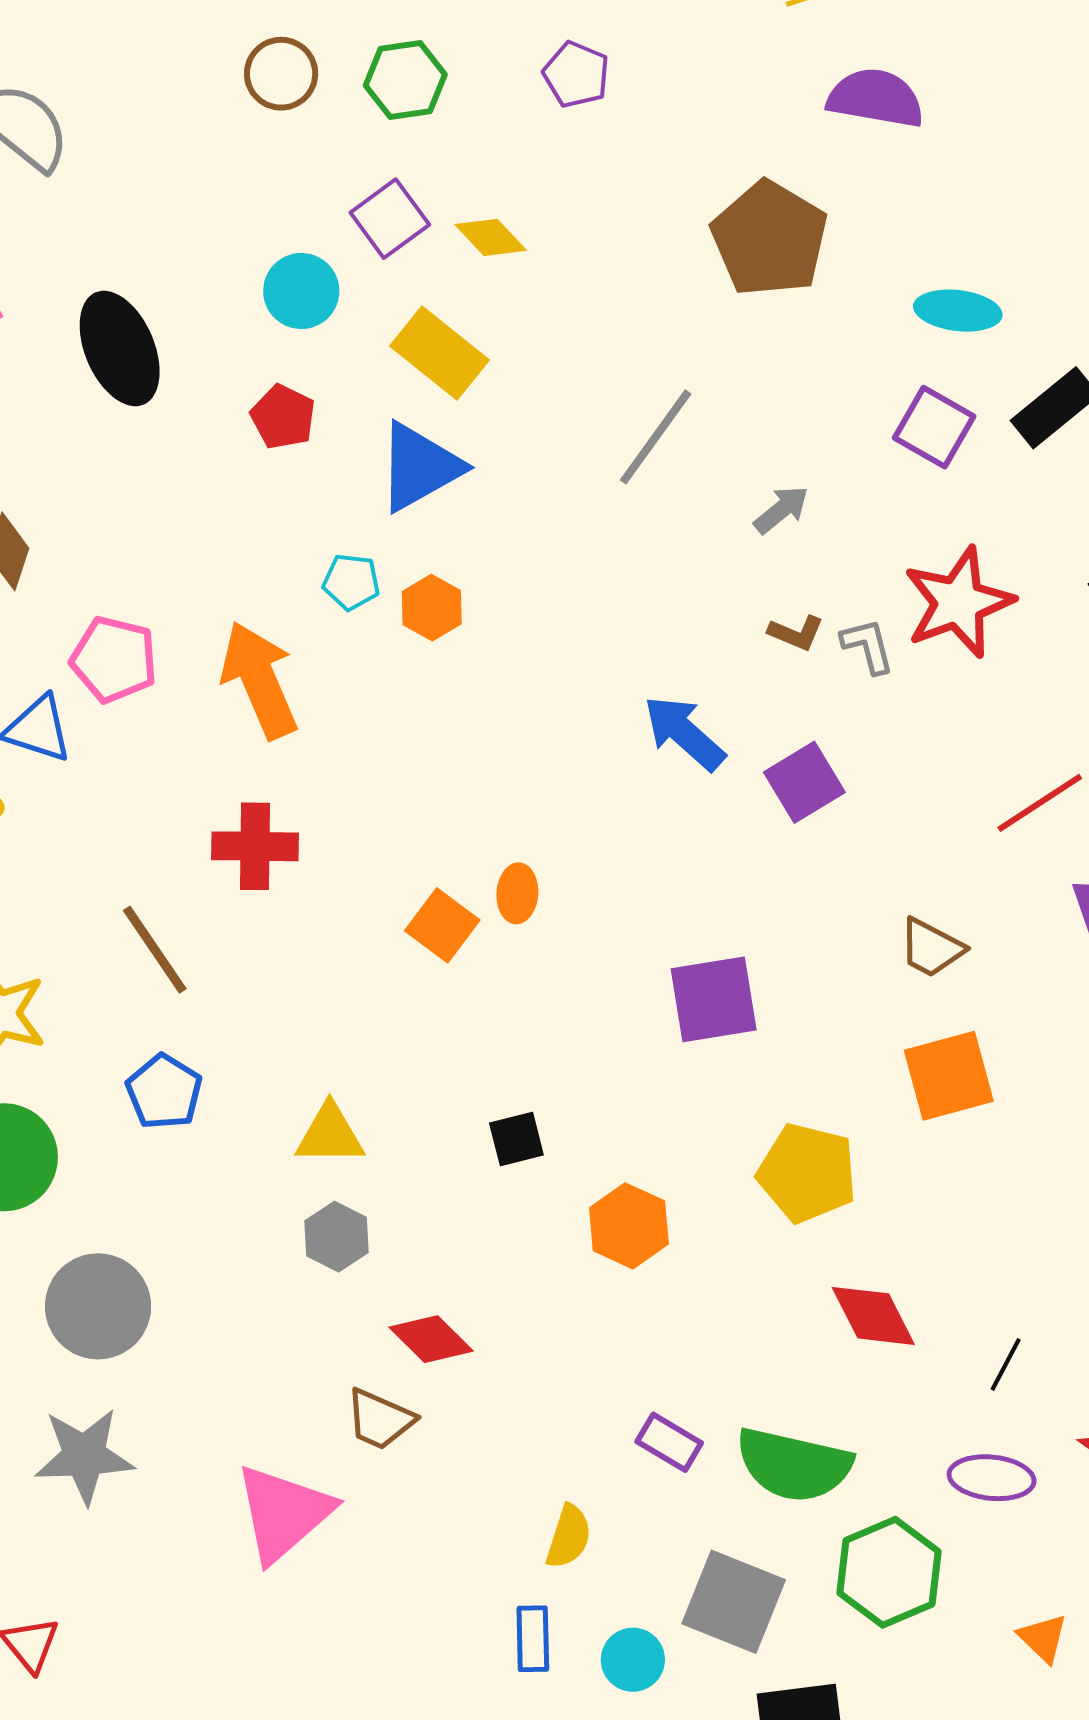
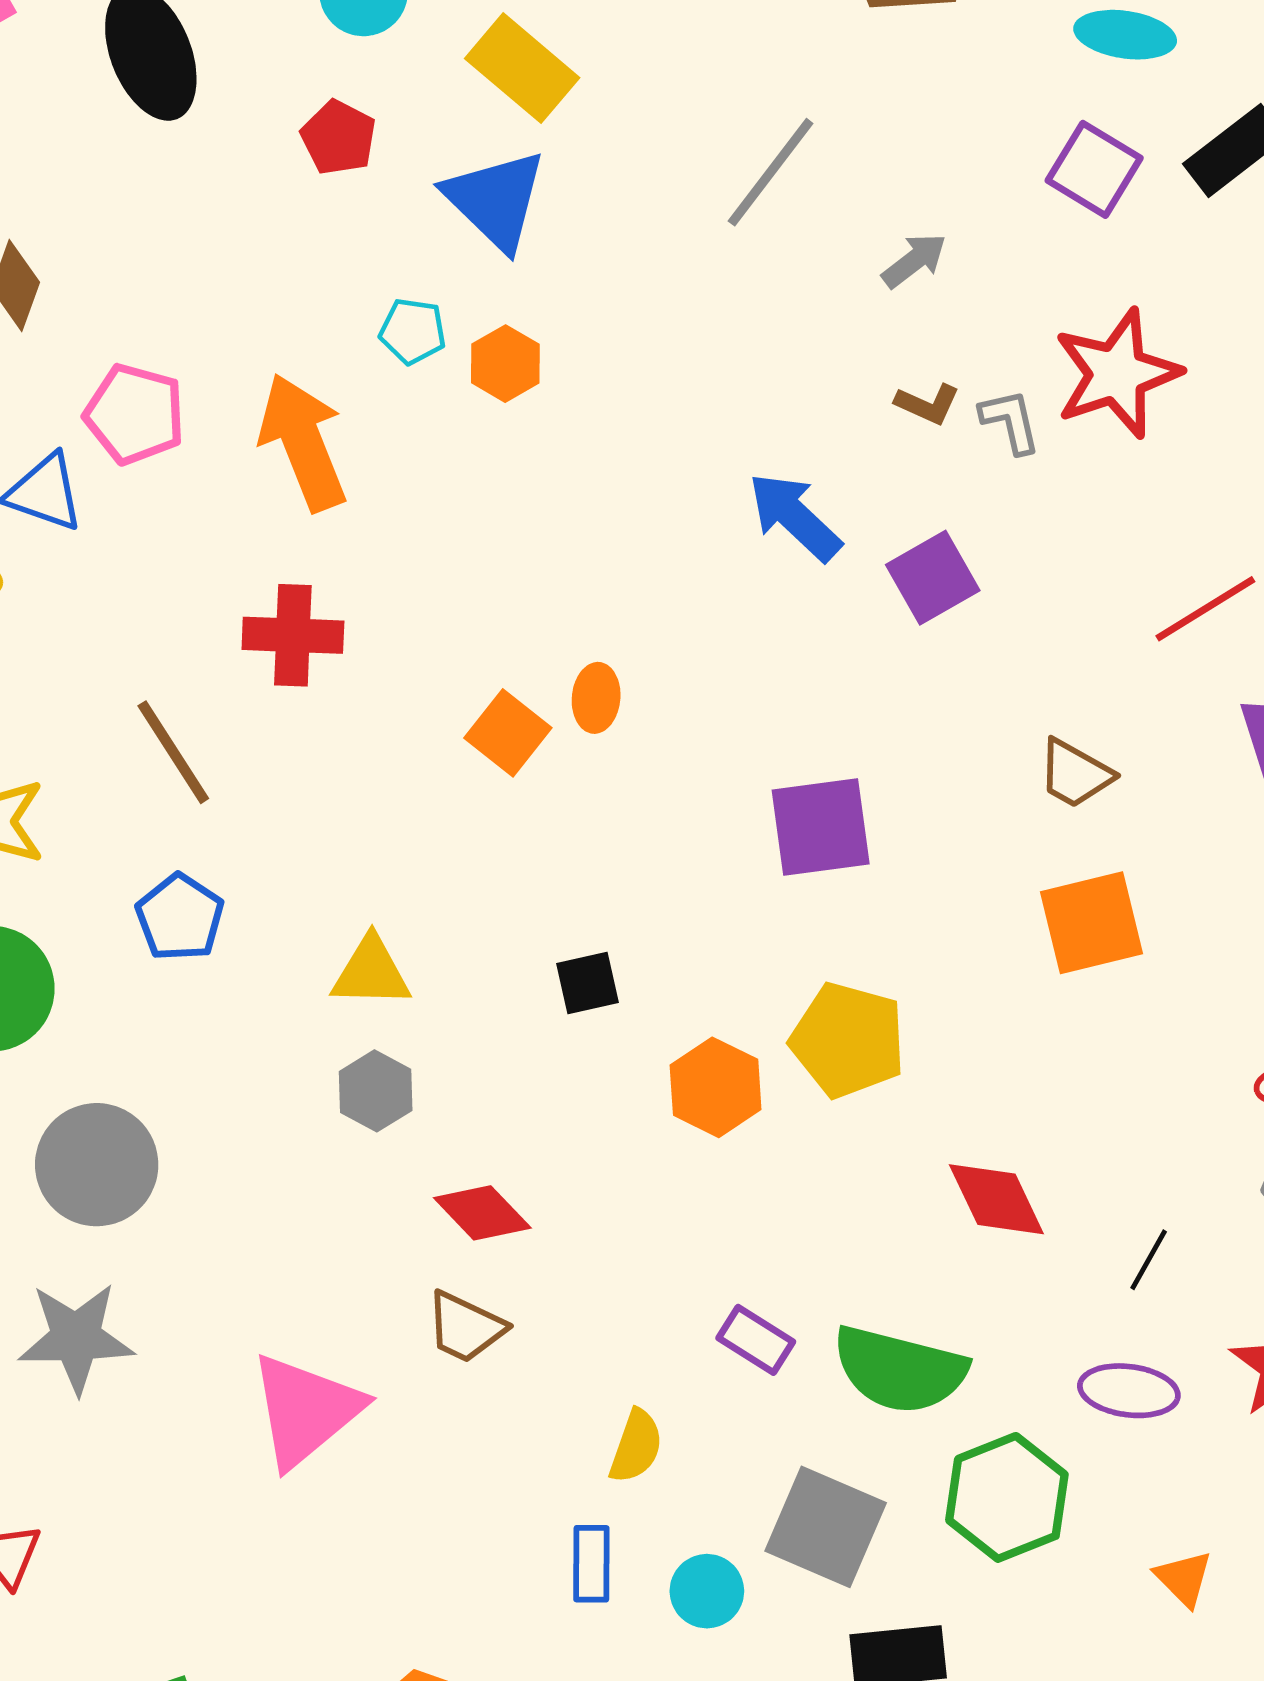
blue triangle: (420, 467) -> (495, 200), turned -48
yellow pentagon: (807, 1173) -> (848, 1040), moved
brown trapezoid: (380, 1419) -> (465, 1327), moved

